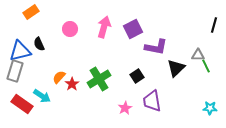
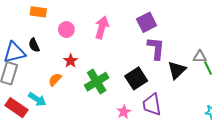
orange rectangle: (31, 12) -> (38, 12), moved, turned 42
purple square: (133, 29) -> (147, 22), moved
purple L-shape: (156, 47) -> (156, 48), turned -95
black square: (137, 76) -> (136, 78), size x1.5
red star: (72, 84) -> (71, 61), moved

